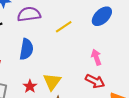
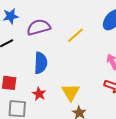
red star: (30, 86) -> (39, 94), moved

